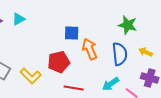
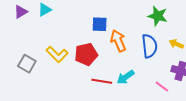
yellow L-shape: (31, 76) -> (57, 54), moved
cyan arrow: (111, 84) -> (126, 77), moved

